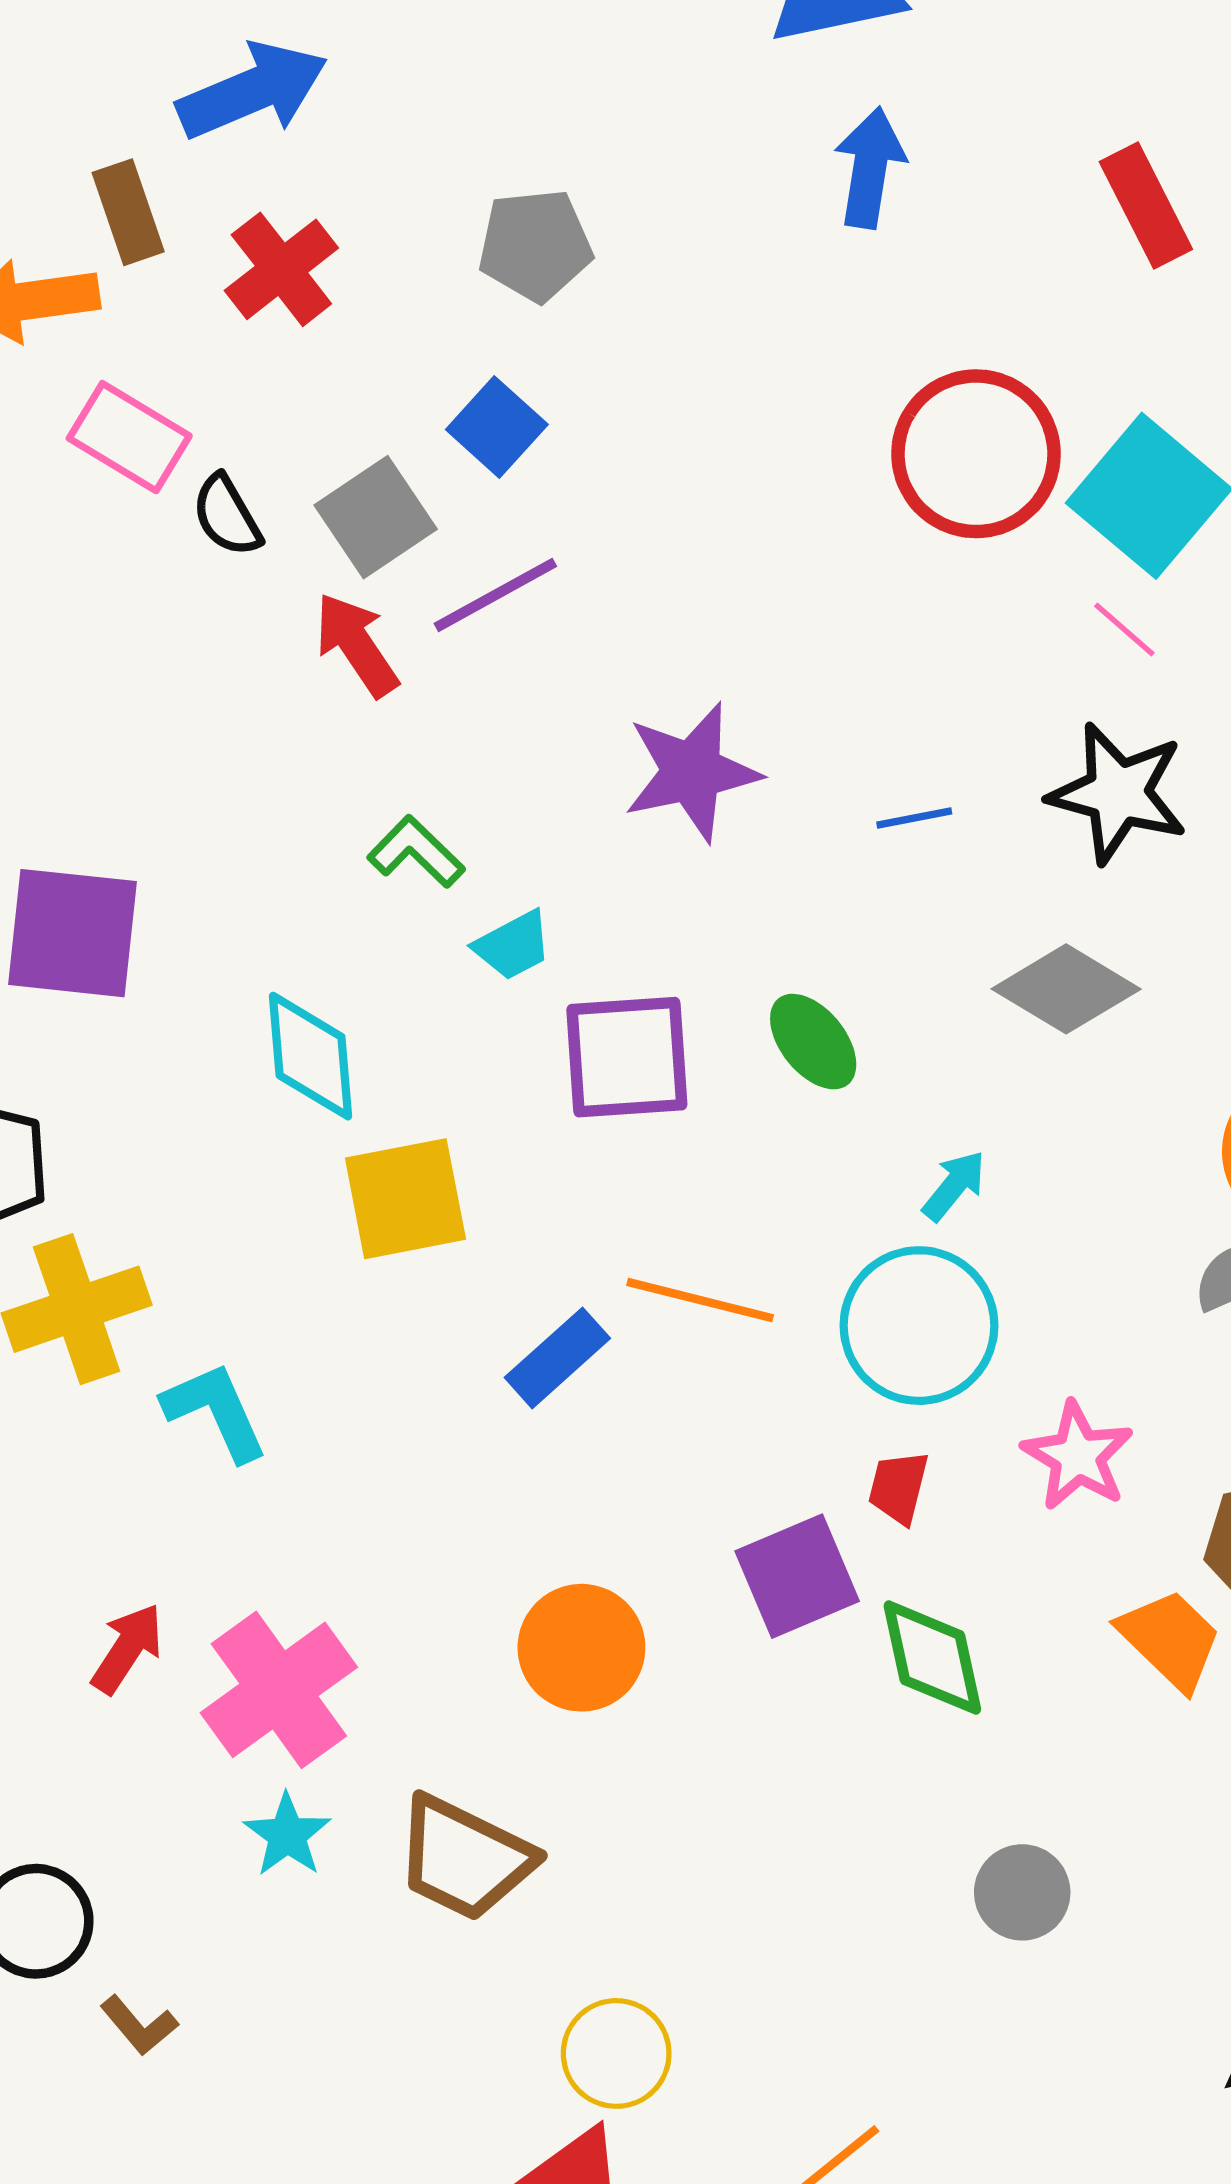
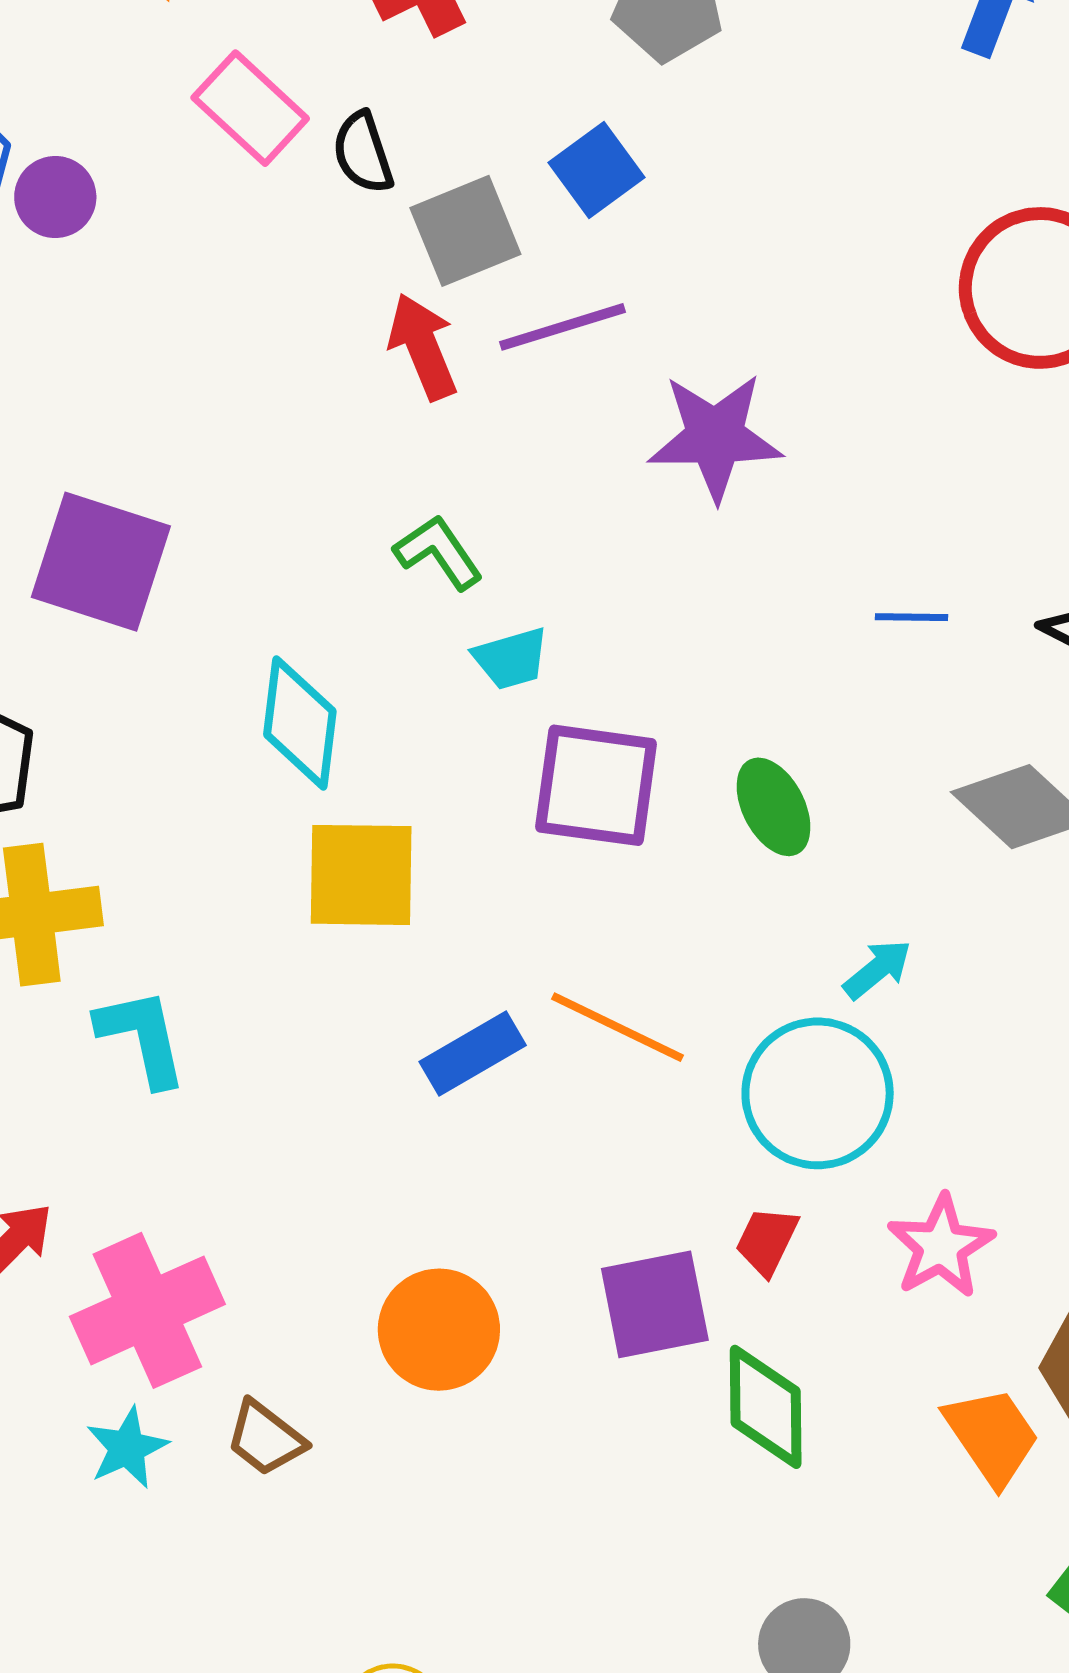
black semicircle: (227, 516) -> (363, 153), moved
purple star: (692, 772) -> (715, 437), moved
brown trapezoid: (464, 1858) -> (265, 1438), moved, size x0.6

